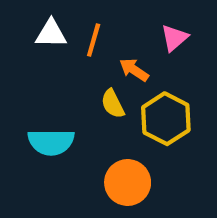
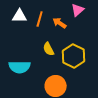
pink triangle: (174, 38) -> (78, 10), moved
orange arrow: (134, 70) -> (60, 23), moved

